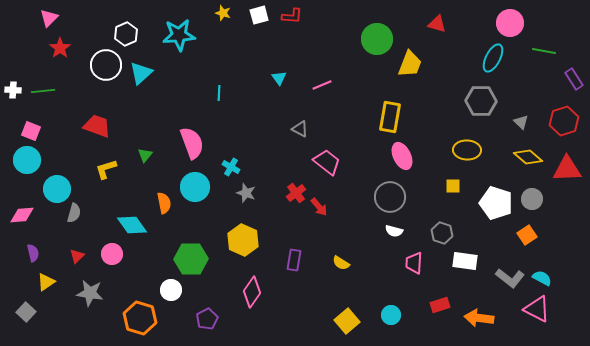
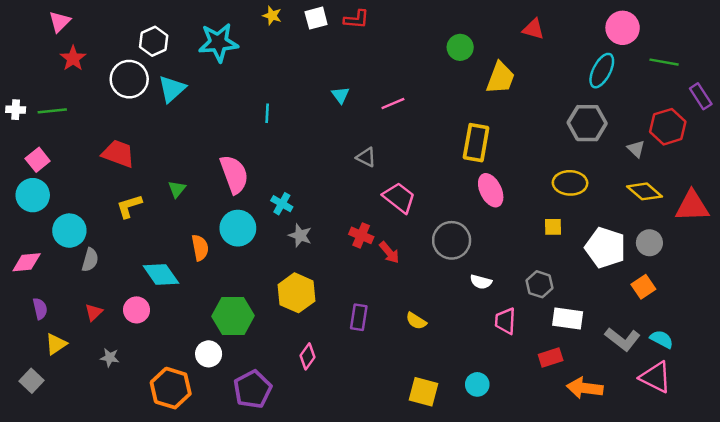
green circle: (377, 39) -> (460, 47), size x0.7
red hexagon: (564, 121) -> (668, 127), moved
pink square: (31, 131) -> (38, 160), turned 30
red cross: (296, 193) -> (361, 235), turned -30
gray circle: (390, 197) -> (452, 240), moved
pink diamond: (252, 292) -> (307, 356), size x0.7
gray star: (90, 293) -> (110, 358), size x0.6
red rectangle: (440, 305) -> (551, 358), moved
purple pentagon: (207, 319) -> (253, 389), size x1.4
yellow square: (347, 321) -> (424, 392), turned -35

